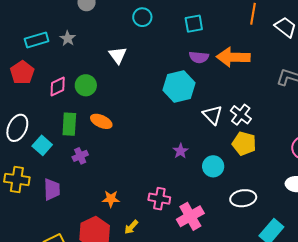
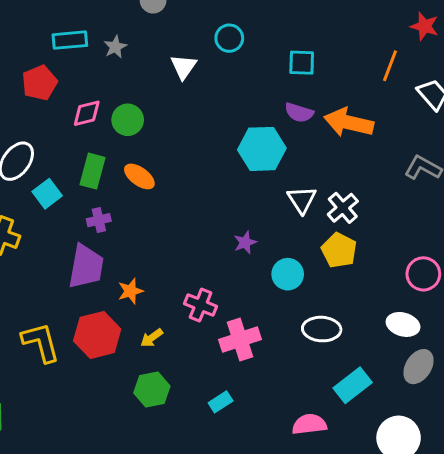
white triangle: (118, 55) -> (184, 67), moved
purple trapezoid: (52, 189) -> (86, 267), moved, size x1.4
orange star: (111, 199) -> (130, 291), turned -30

